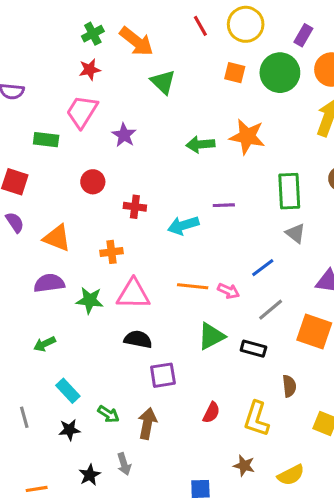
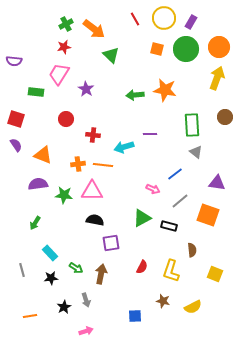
purple rectangle: (303, 35) -> (191, 22), moved
orange line: (193, 286) -> (103, 165), moved
green arrow: (44, 344) -> (35, 223), turned -32

